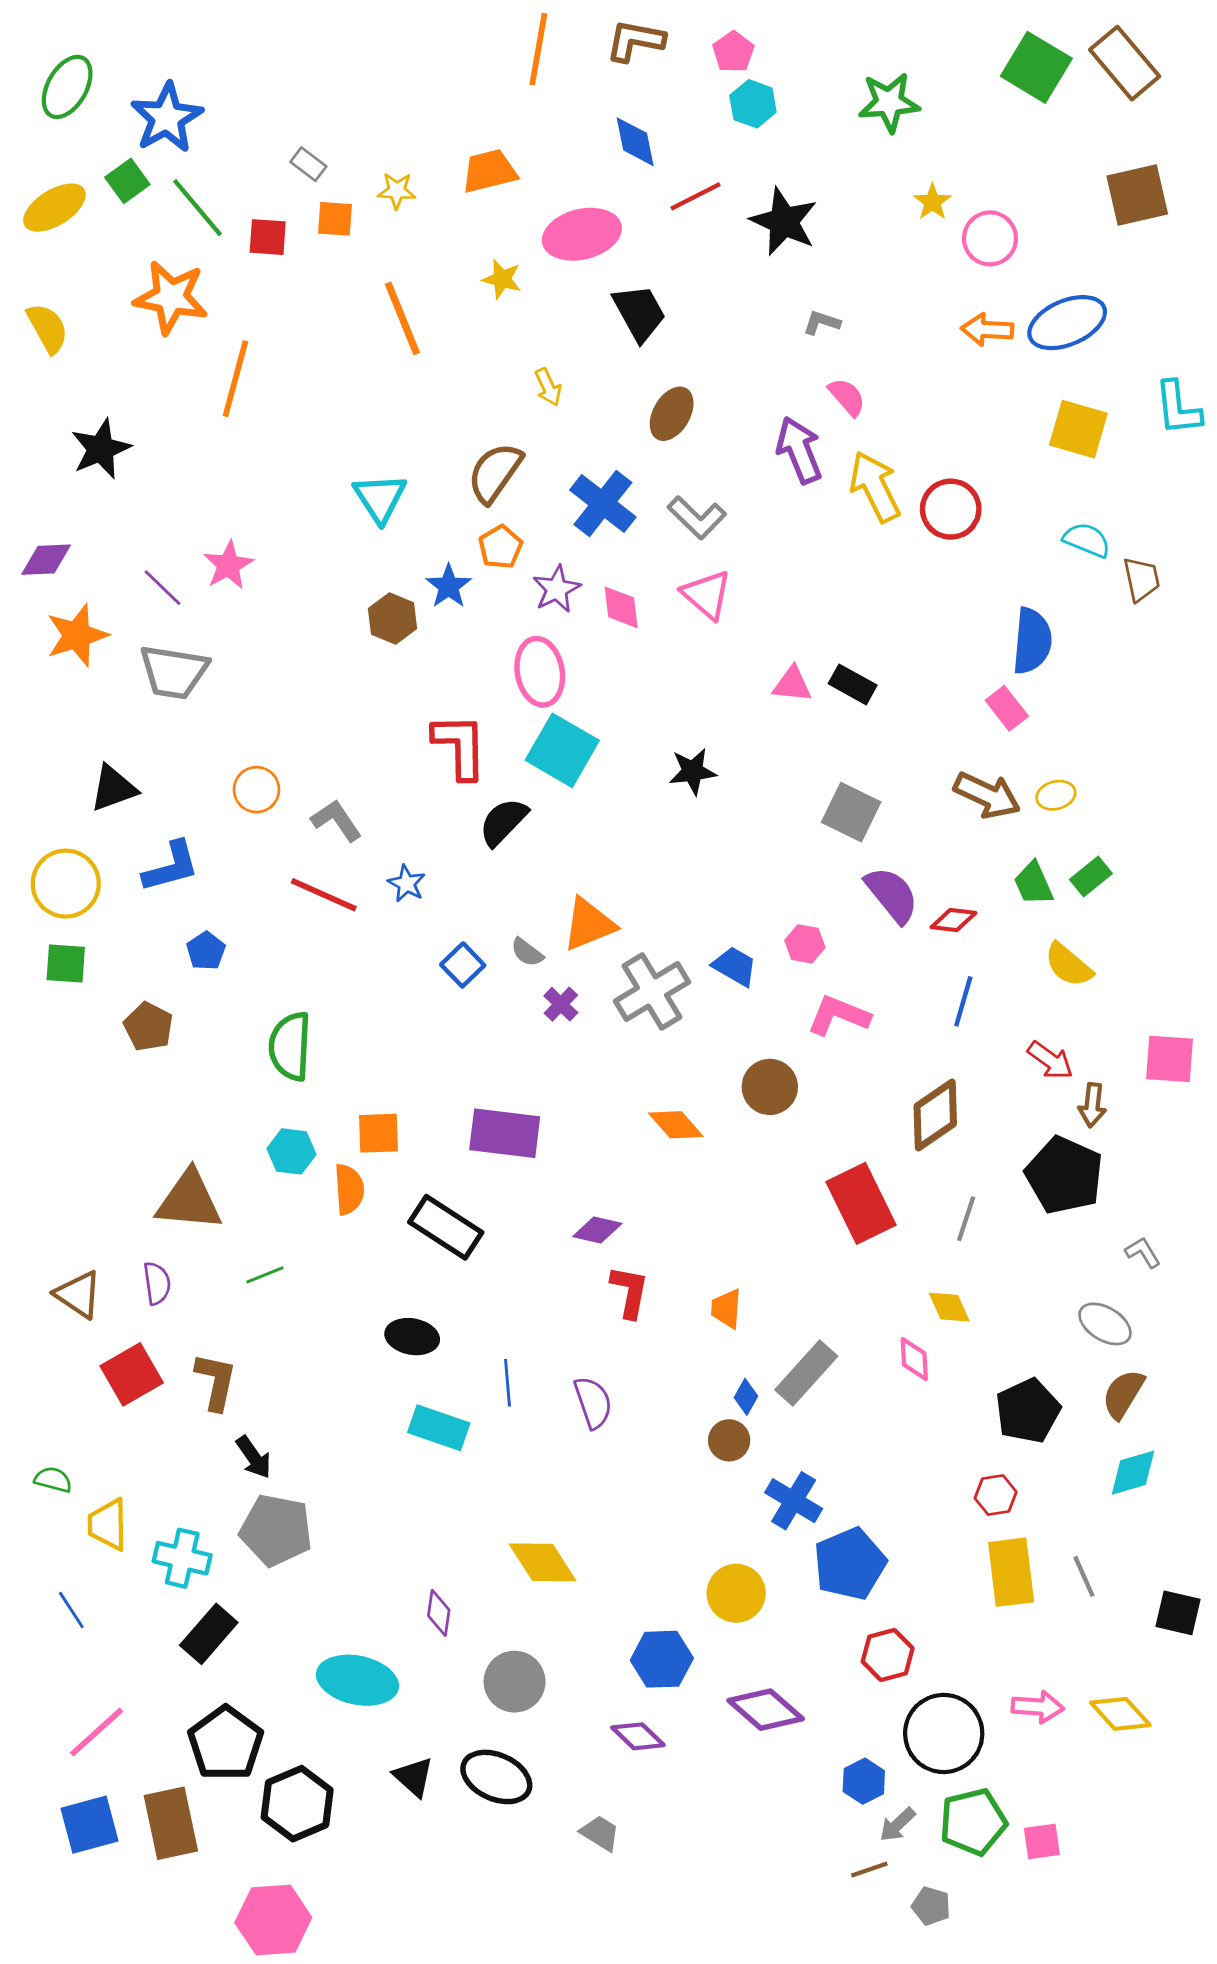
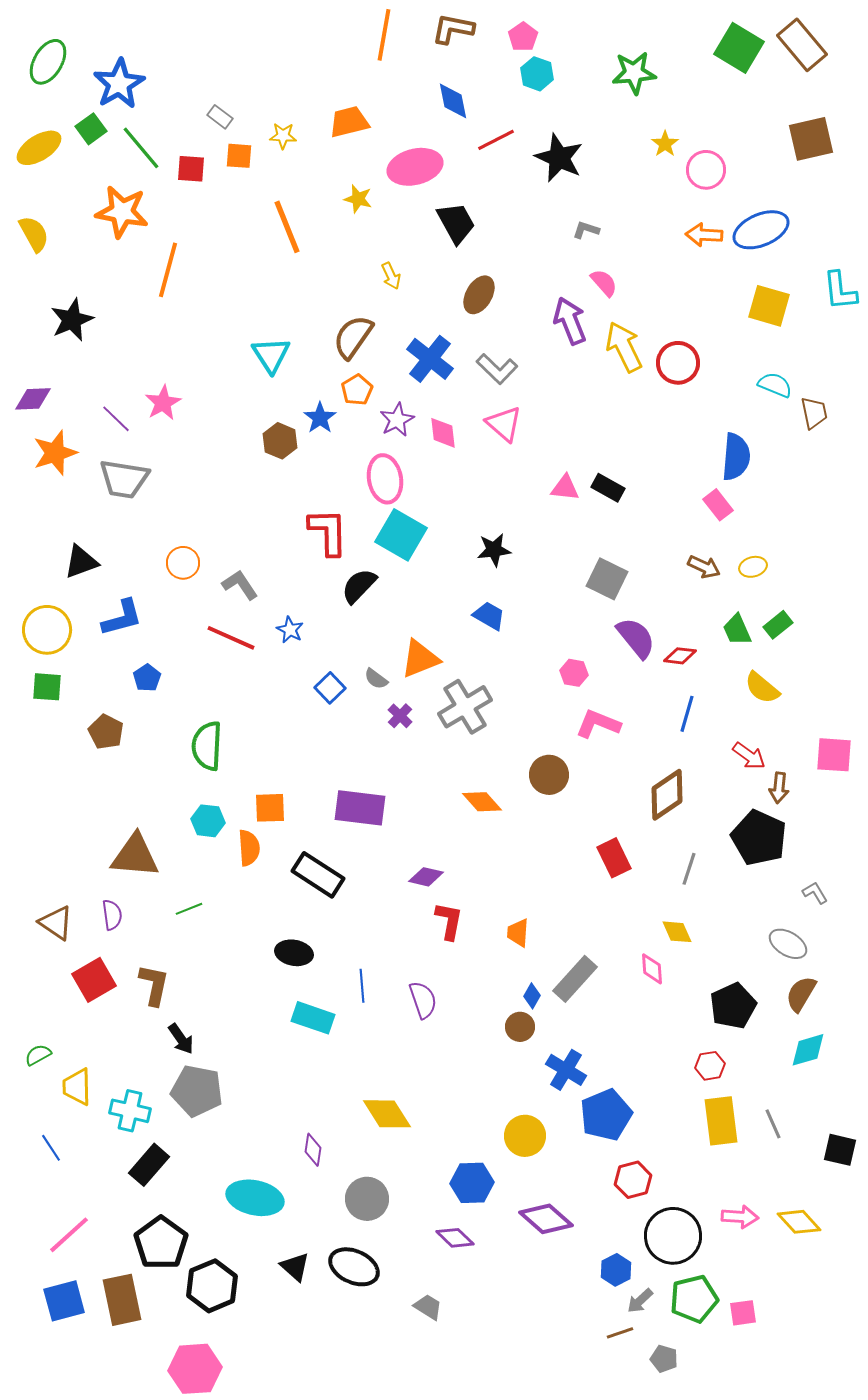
brown arrow: (987, 795) -> (704, 567), size x0.7
blue trapezoid: (735, 966) -> (489, 616), moved
red rectangle: (861, 1203) -> (614, 858), size x0.7
green semicircle: (53, 1480) -> (38, 1055), turned -44

